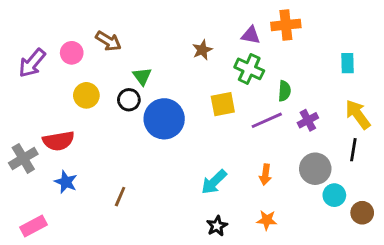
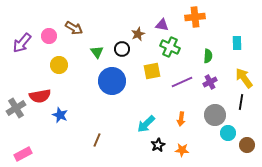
purple triangle: (251, 35) -> (162, 25), moved
green semicircle: (284, 91) -> (208, 56), moved
black circle: (129, 100) -> (122, 49), moved
blue star: (66, 182) -> (60, 115), moved
brown line: (120, 197) -> (97, 140), moved
black star: (217, 226) -> (158, 145), moved

